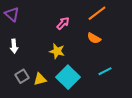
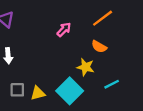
yellow star: (57, 51) -> (85, 67), moved
gray square: (22, 76) -> (17, 90), turned 32

